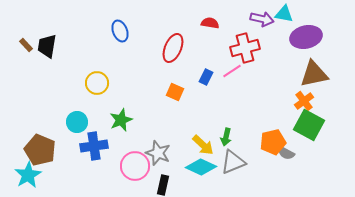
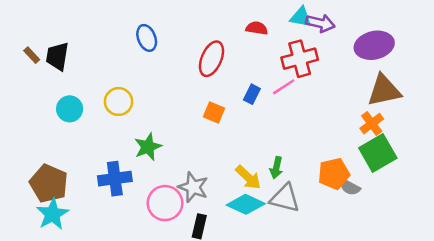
cyan triangle: (284, 14) -> (301, 17), moved
cyan circle: (77, 122) -> (70, 109), moved
green square: (309, 125) -> (378, 153), turned 32
gray triangle: (233, 162) -> (285, 198), turned 36
cyan star: (28, 175) -> (52, 214), moved

